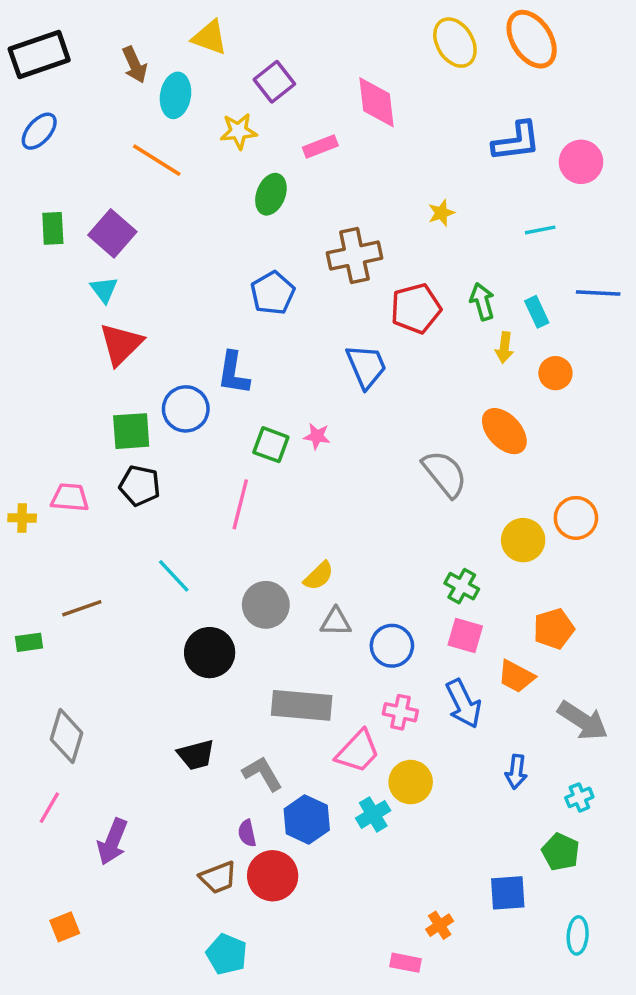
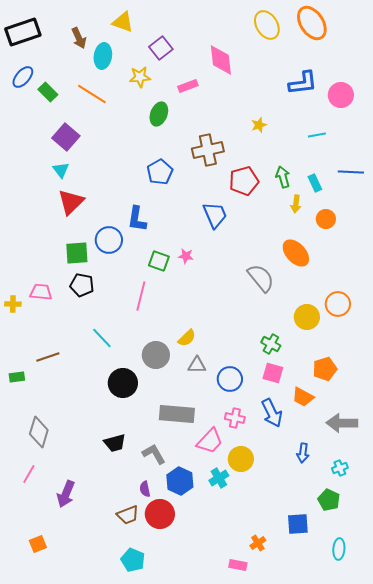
green rectangle: (53, 228) -> (48, 92), moved, turned -42
gray arrow: (583, 721) -> (342, 423), turned 148

